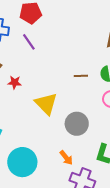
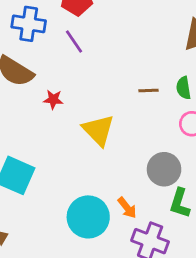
gray circle: (77, 124) -> (164, 169), moved
cyan circle: (22, 162) -> (88, 217), moved

